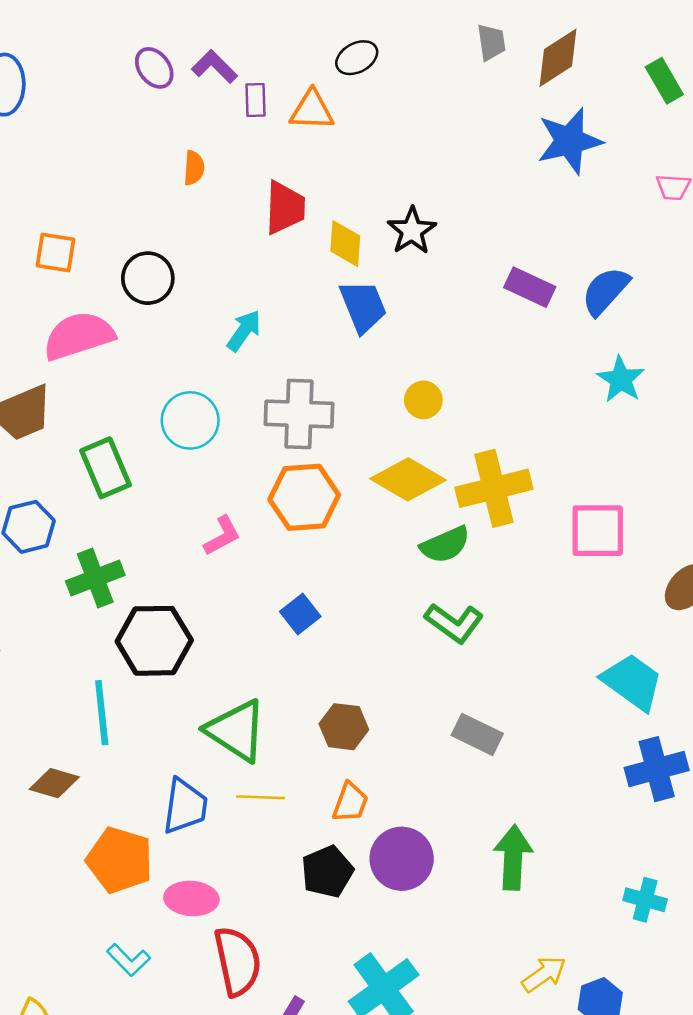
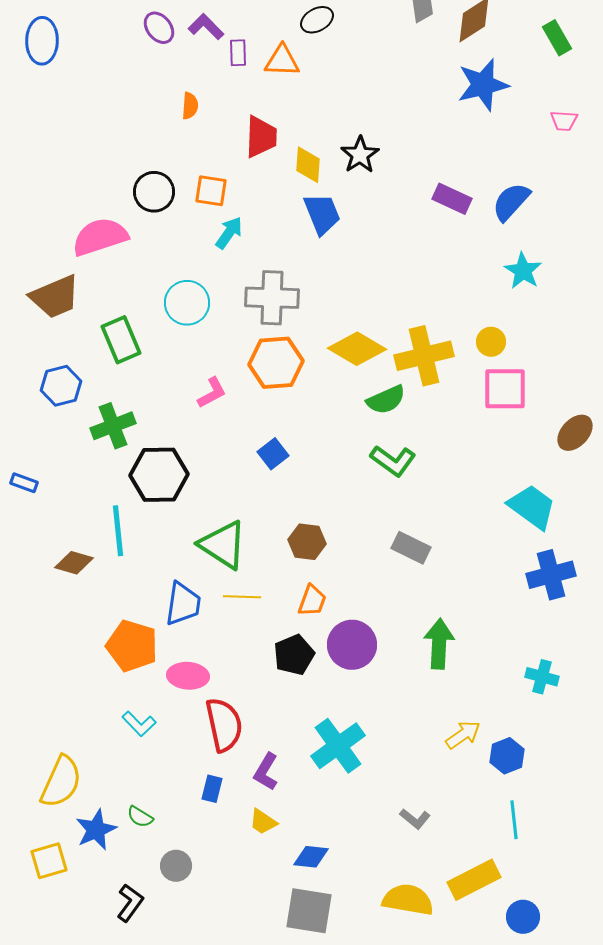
orange square: (56, 252) -> (211, 191), moved
yellow circle: (423, 400) -> (491, 342), moved
brown diamond: (54, 783) -> (74, 563), moved

